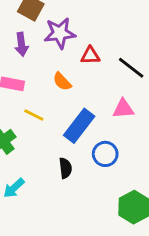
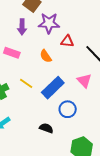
pink triangle: (123, 109) -> (84, 81), turned 42
yellow line: (34, 115) -> (26, 83), moved
black semicircle: (65, 168) -> (46, 128), moved, turned -72

